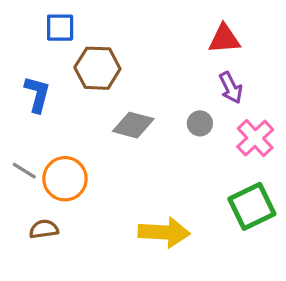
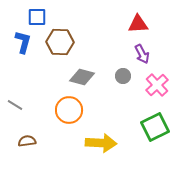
blue L-shape: (37, 94) -> (23, 42), moved
orange circle: (65, 179) -> (69, 110), moved

